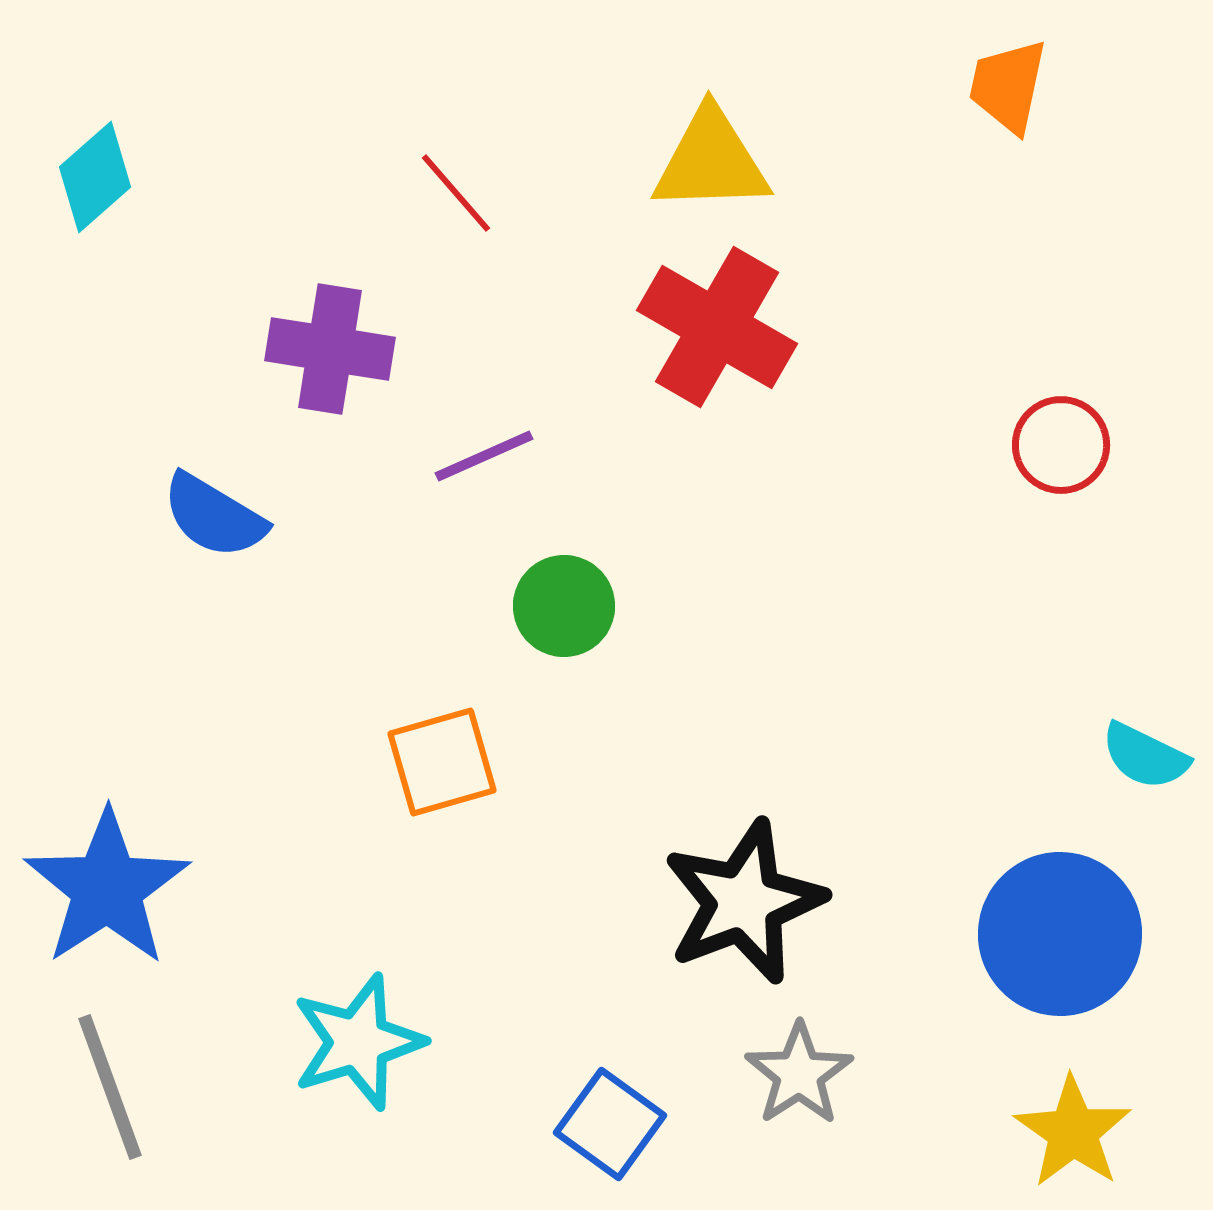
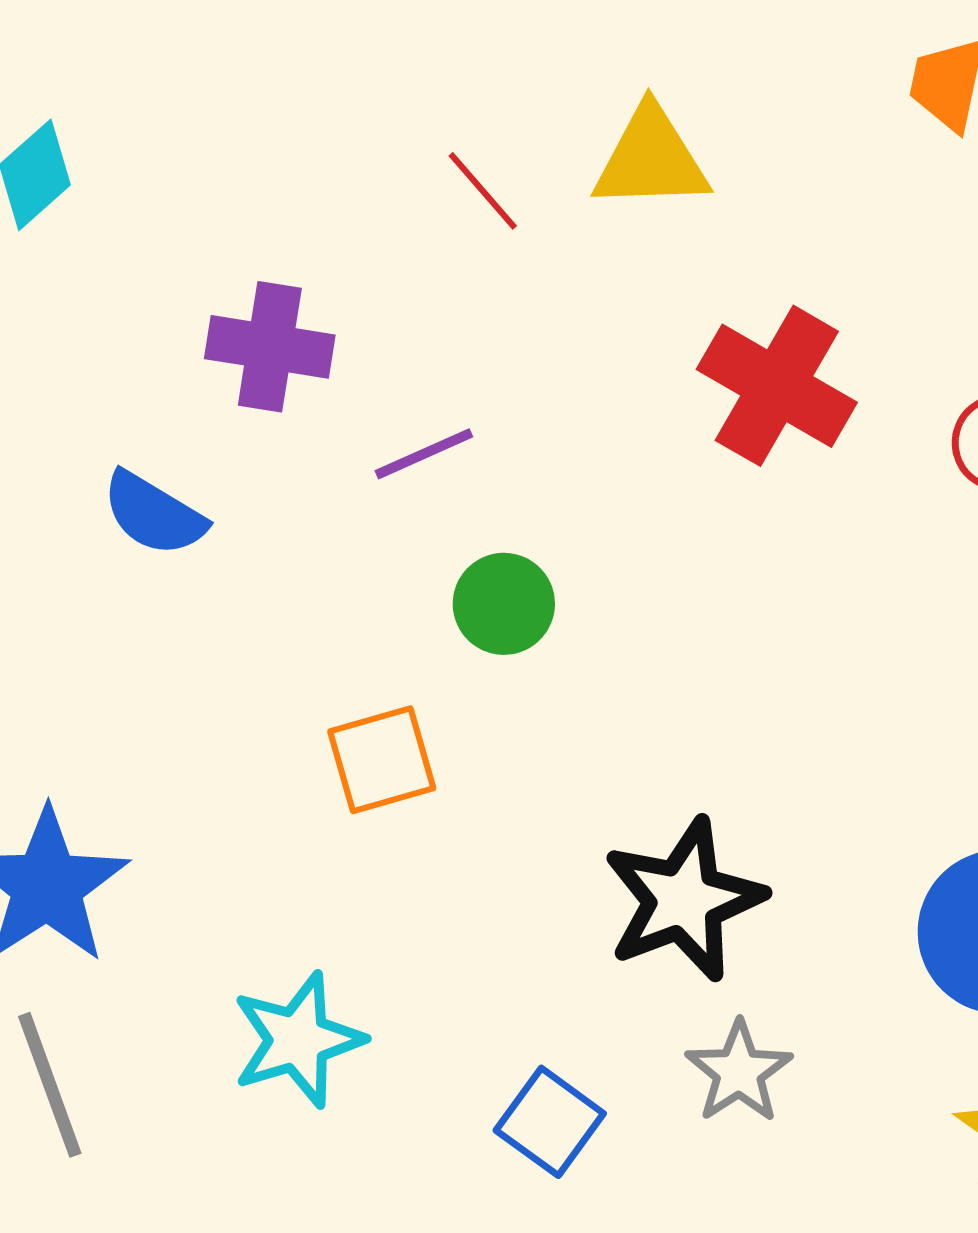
red line: (456, 193) -> (483, 191), moved
red cross: (717, 327) -> (777, 386), moved

